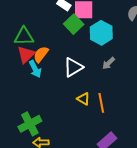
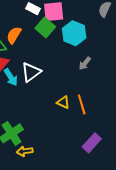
orange semicircle: (41, 54) -> (14, 35), moved
white triangle: (73, 67) -> (31, 72), moved

